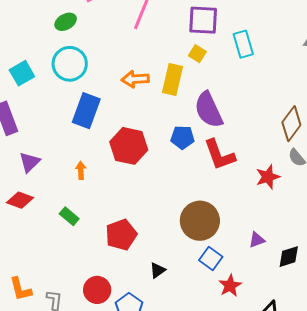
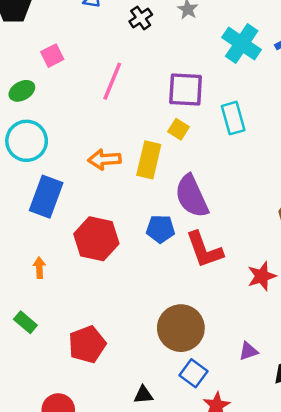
black triangle: (157, 270) -> (143, 395), moved, turned 30

